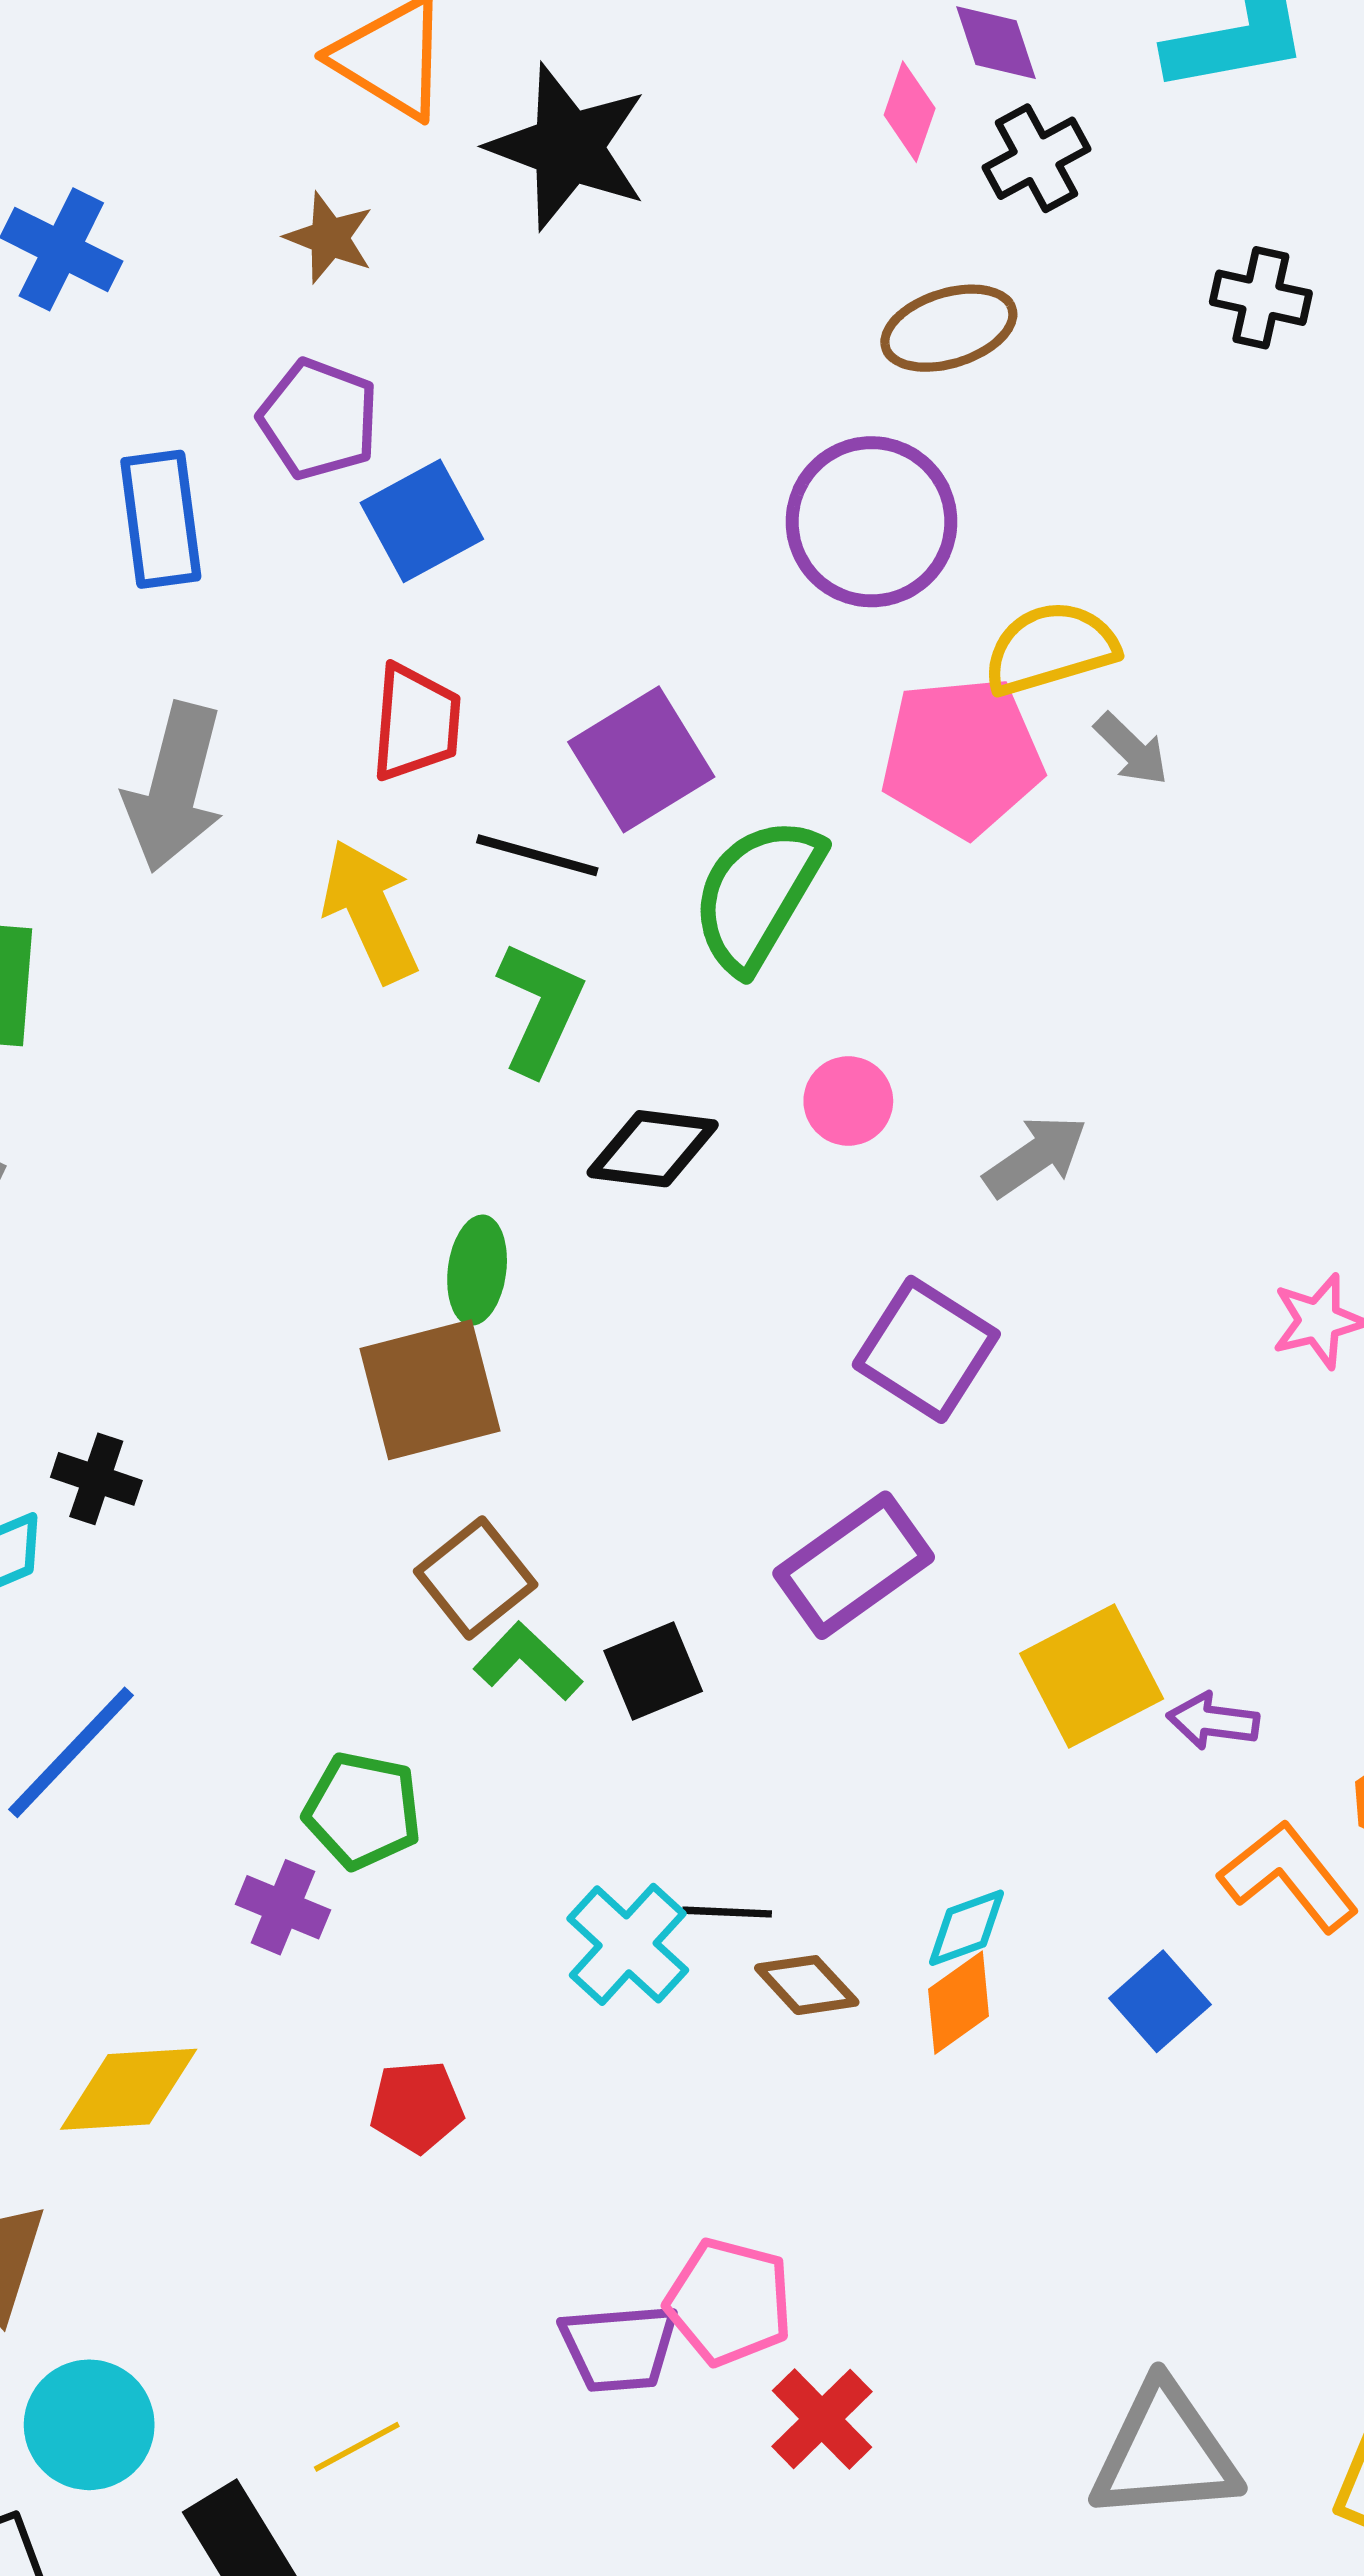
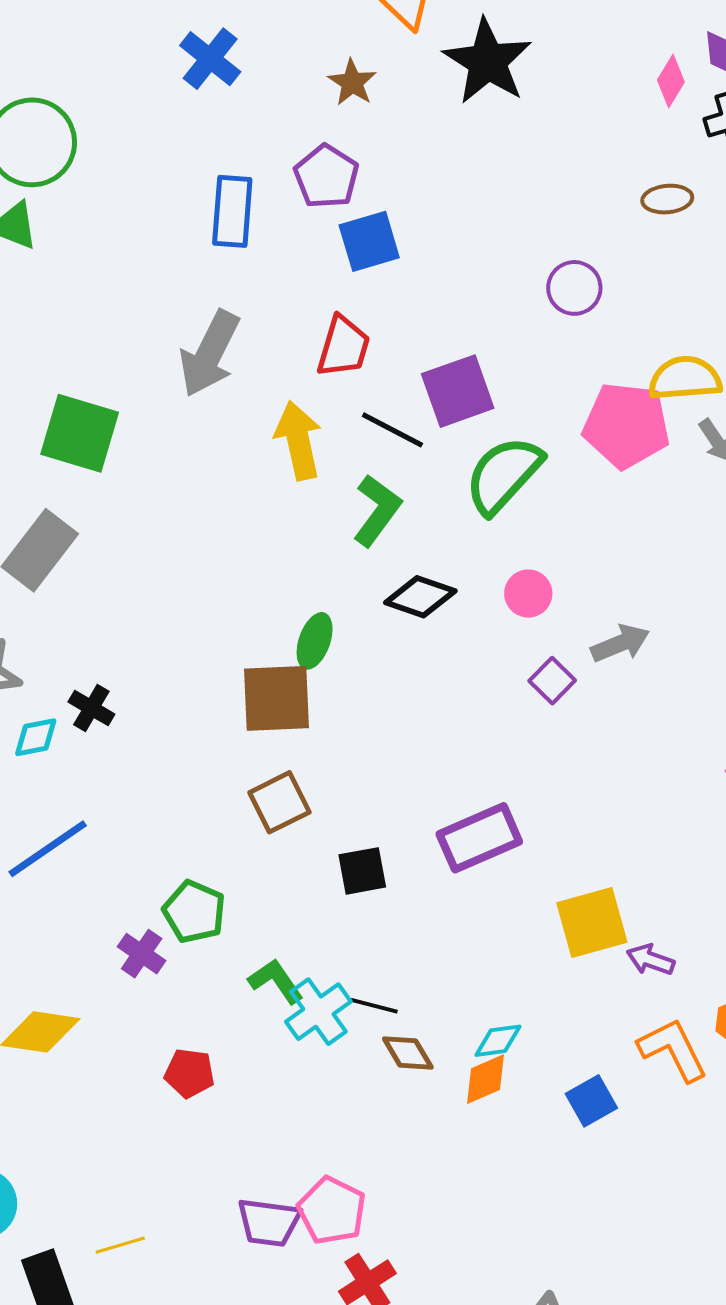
brown ellipse: (949, 328) -> (667, 199), size x0.7
purple circle: (872, 522) -> (574, 288), moved, size x0.6
purple square: (926, 1349) -> (552, 681), moved, size x0.6
green L-shape: (528, 1661) -> (276, 981), moved

